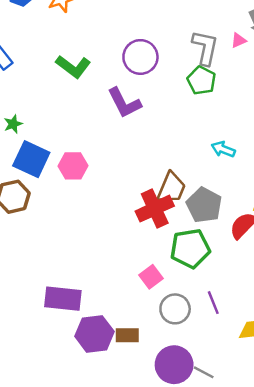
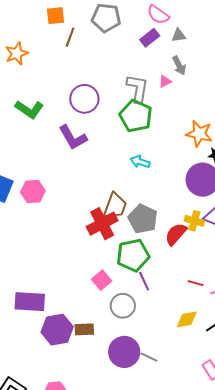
green pentagon: (201, 81) -> (136, 116), size x1.4
cyan arrow: (223, 149) -> (140, 162), moved
purple line: (213, 303) -> (144, 281), moved

